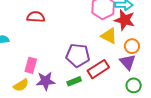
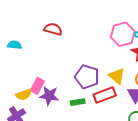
yellow triangle: (109, 36) -> (117, 76), moved
pink rectangle: (31, 65) -> (37, 86), moved

